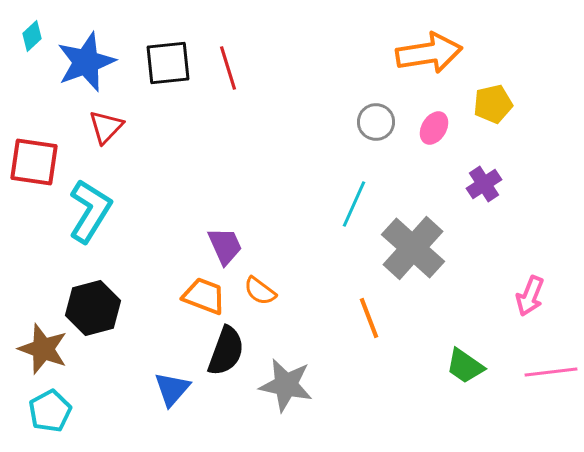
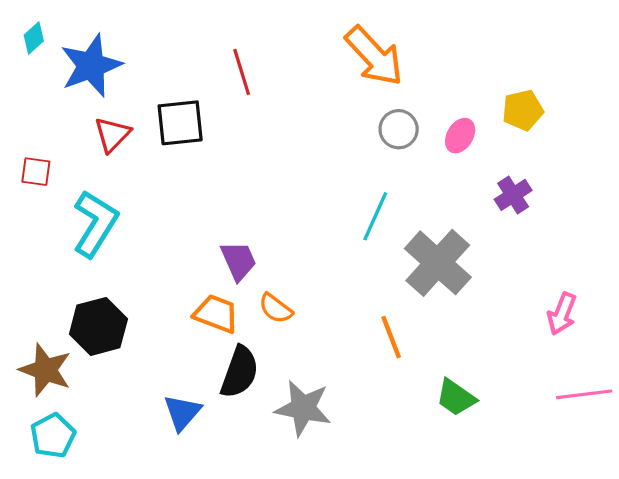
orange arrow: (429, 53) -> (374, 56), moved, turned 56
black square: (168, 63) -> (180, 123), moved
red square: (34, 162) -> (36, 172), size x0.6
green trapezoid: (465, 366) -> (456, 398), moved

